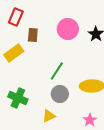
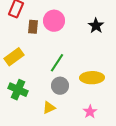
pink circle: (68, 29) -> (54, 21), moved
yellow rectangle: (14, 53) -> (14, 57), moved

